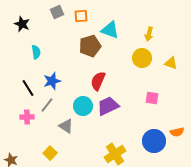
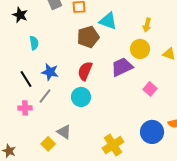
blue star: (52, 81) -> (50, 72), turned 30
red semicircle: (98, 81) -> (85, 71), moved
pink square: (152, 98) -> (150, 89), turned 32
purple trapezoid: (108, 106) -> (122, 67), moved
gray triangle: (66, 126) -> (64, 132), moved

